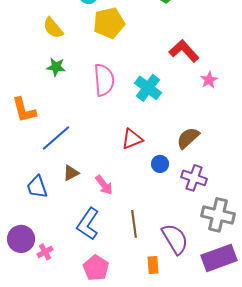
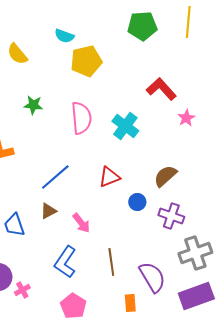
yellow semicircle: (53, 28) -> (17, 54), moved
blue line: (56, 138) -> (55, 177), moved
gray cross: (218, 215) -> (195, 253), turned -32

